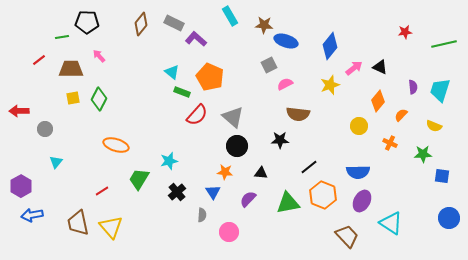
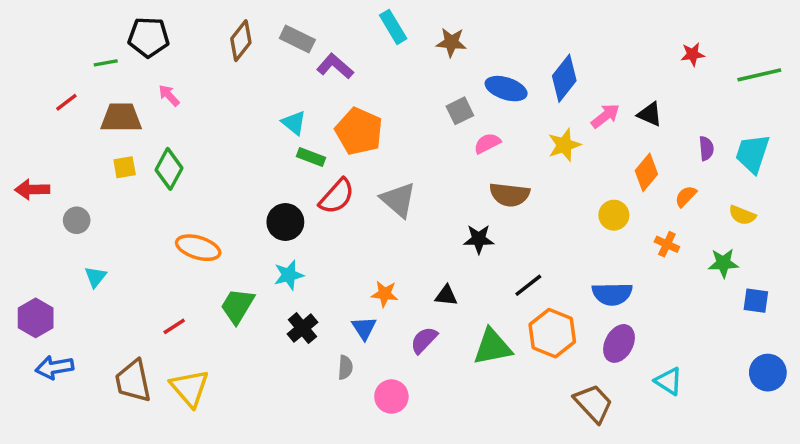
blue ellipse: (286, 41) -> (506, 89), moved
black circle: (237, 146) -> (285, 222), moved
cyan triangle: (391, 223) -> (669, 381), size x0.7

